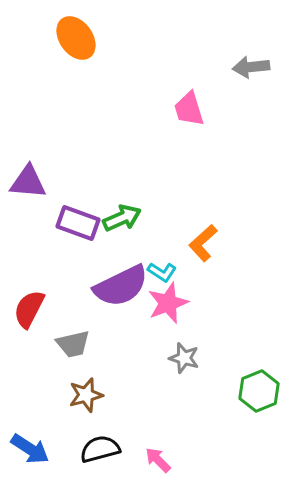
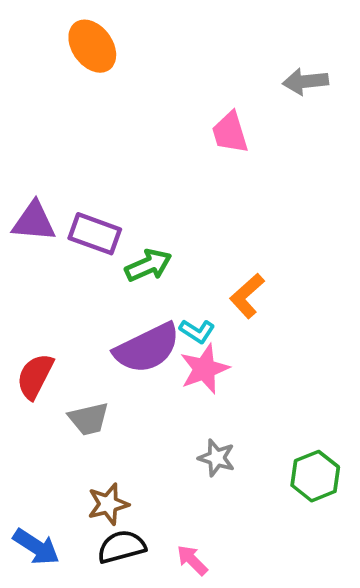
purple rectangle: (78, 223) -> (95, 234), moved
gray star: (184, 358) -> (217, 458), moved
brown star: (86, 395) -> (108, 504), moved

